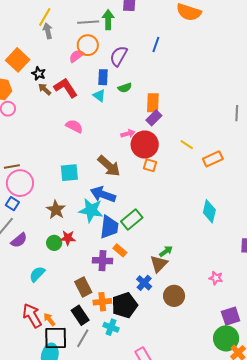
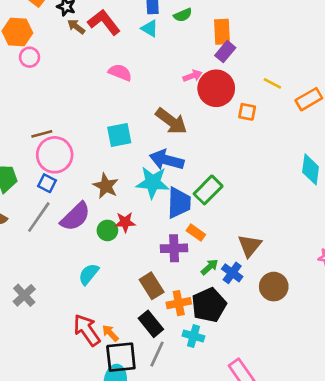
orange square: (150, 165) -> (247, 112), moved
purple semicircle: (19, 240) -> (75, 217), moved, size x1.4
green arrow: (166, 251) -> (210, 267), moved

